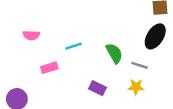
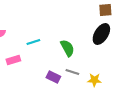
gray line: (140, 65) -> (72, 72), moved
yellow star: (136, 87) -> (94, 80), moved

